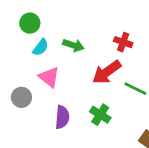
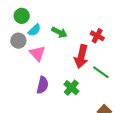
green circle: (30, 23) -> (22, 16), moved
red arrow: (107, 72) -> (81, 56), turned -50
gray circle: (21, 97) -> (18, 41), moved

